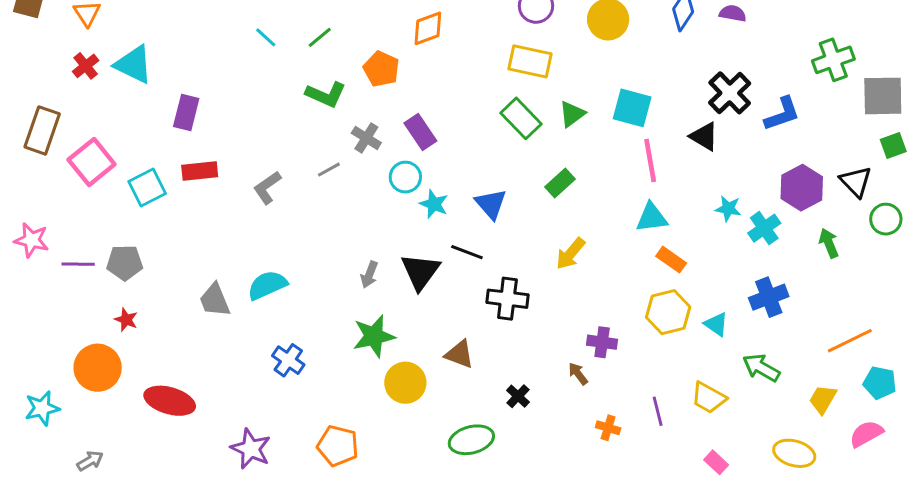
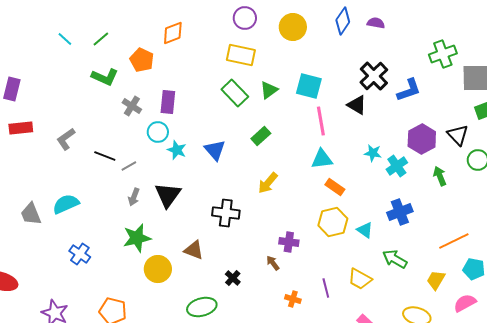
purple rectangle: (420, 132) -> (168, 102), turned 40
gray line: (329, 170) -> (129, 166), moved
black line: (467, 252) -> (105, 156), moved

